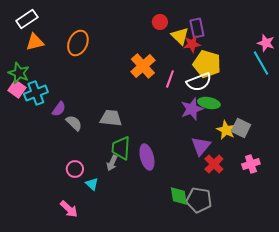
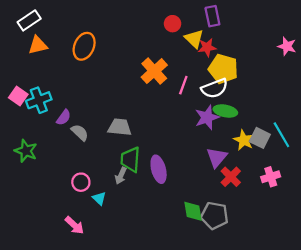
purple rectangle: (197, 28) -> (212, 16), moved
cyan line: (261, 63) -> (281, 135), moved
green star: (19, 73) -> (26, 151), moved

